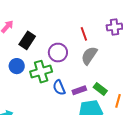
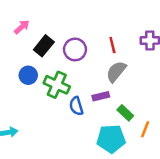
purple circle: (58, 53) -> (75, 49), moved
green cross: (41, 72) -> (57, 85), turned 35
purple rectangle: (79, 90) -> (101, 96), moved

